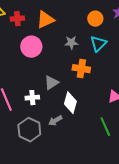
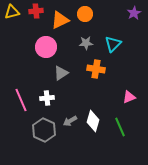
red cross: (17, 19) -> (36, 11), moved
orange circle: (95, 19) -> (85, 14), moved
gray triangle: (51, 83) -> (61, 73), moved
white diamond: (70, 103) -> (93, 121), moved

